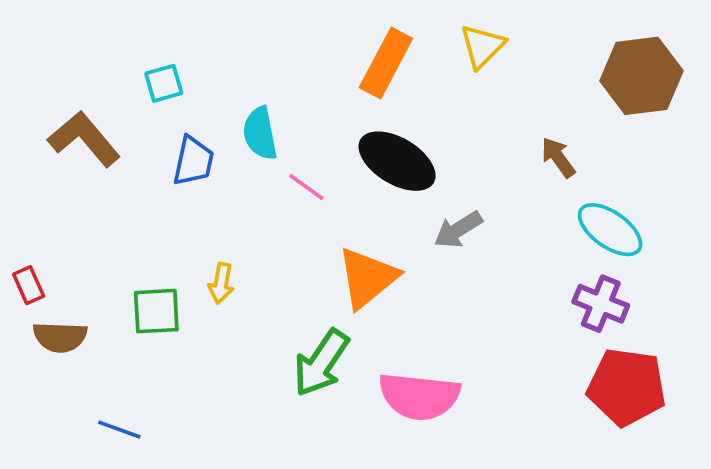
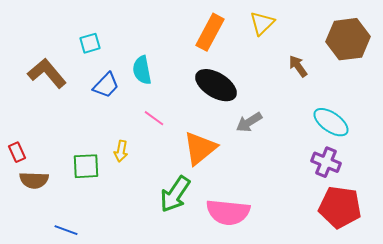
brown arrow: (558, 157) -> (298, 66), moved
blue trapezoid: (193, 161) -> (106, 85), turned 32
pink line: (306, 187) -> (154, 118), moved

